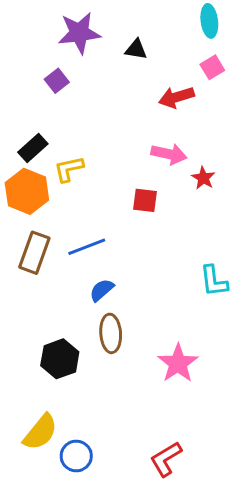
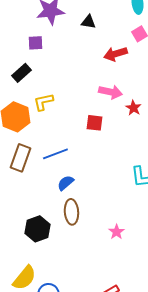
purple square: (57, 81) -> (35, 43), turned 35
black rectangle: (33, 148) -> (21, 73), moved
pink star: (178, 363) -> (116, 232), size x0.6

